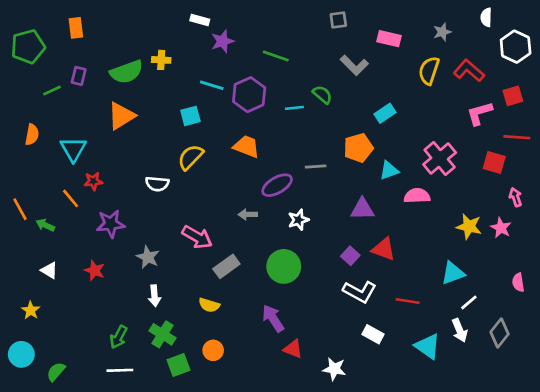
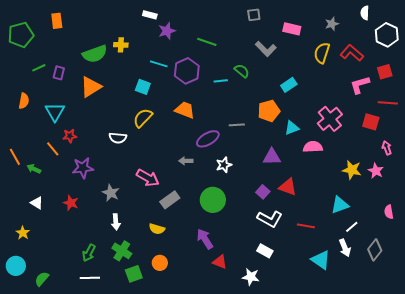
purple rectangle: (79, 76) -> (59, 73), moved
cyan square: (190, 116) -> (143, 87), turned 35
white rectangle: (373, 334) -> (265, 251), moved

